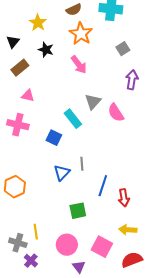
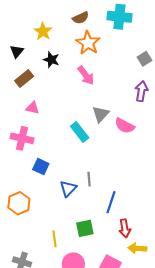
gray square: (123, 49) -> (145, 59), moved
pink semicircle: (116, 113) -> (125, 126), turned -30
blue square: (54, 138) -> (41, 167), moved
red arrow: (124, 198) -> (125, 228), moved
yellow line: (36, 232) -> (54, 239), moved

